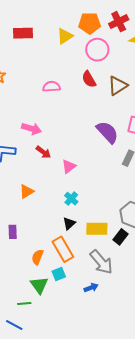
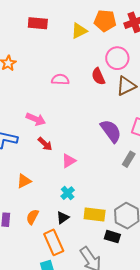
pink circle: (97, 50) -> (117, 58), moved
yellow rectangle: (97, 229) -> (95, 215), moved
black rectangle: (121, 237) -> (112, 237), turned 63
orange semicircle: (37, 257) -> (32, 217), moved

